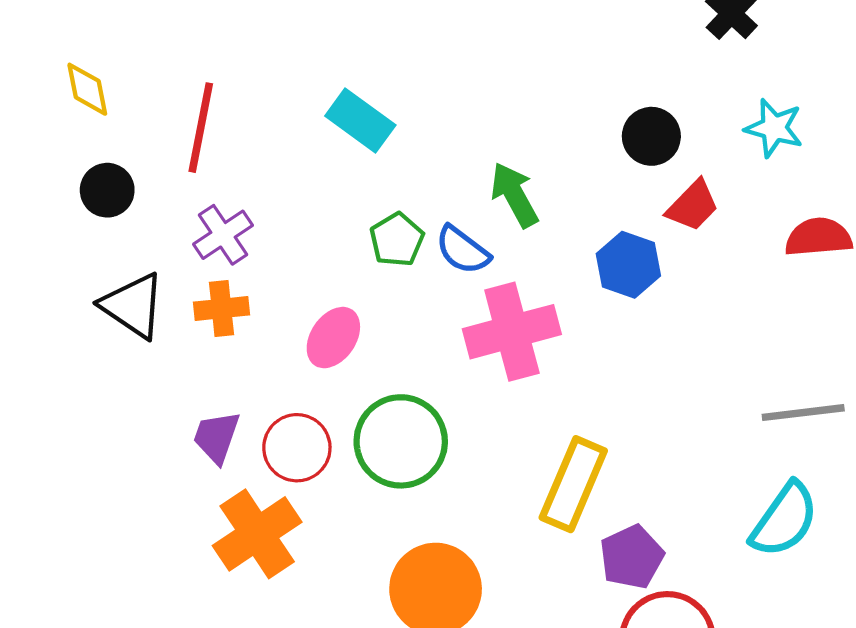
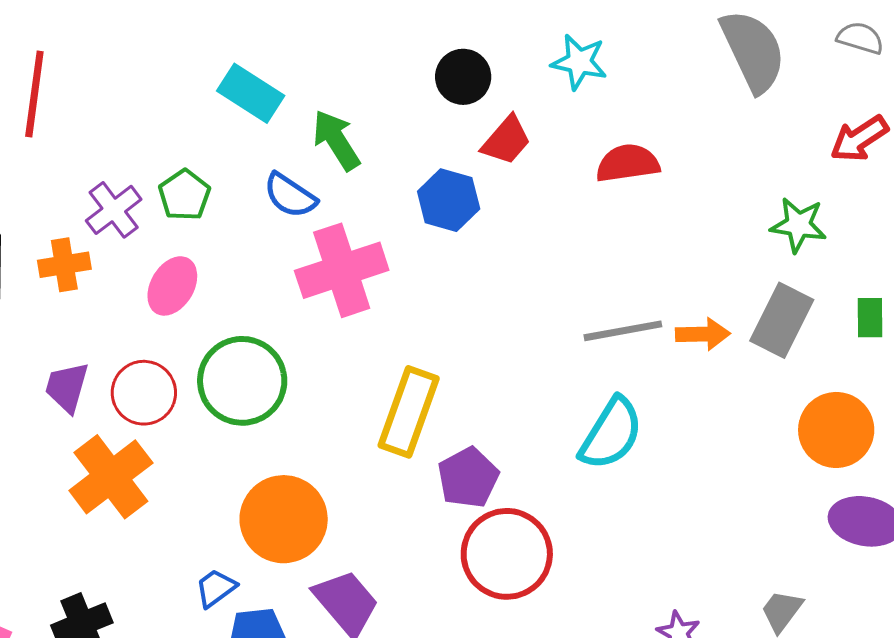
cyan rectangle: (360, 121) -> (251, 93), moved
purple cross: (223, 235) -> (114, 210), moved
green pentagon: (397, 240) -> (184, 195), moved

